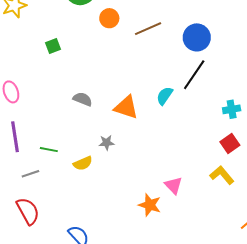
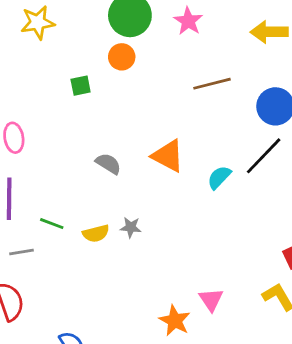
orange circle: (109, 18) -> (122, 57), moved
orange triangle: (126, 107) -> (168, 156), moved
yellow semicircle: (83, 163) -> (96, 233), moved

